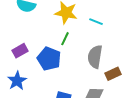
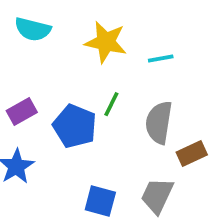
cyan line: (96, 22) -> (161, 58), turned -32
green line: (65, 39) -> (111, 104), moved

